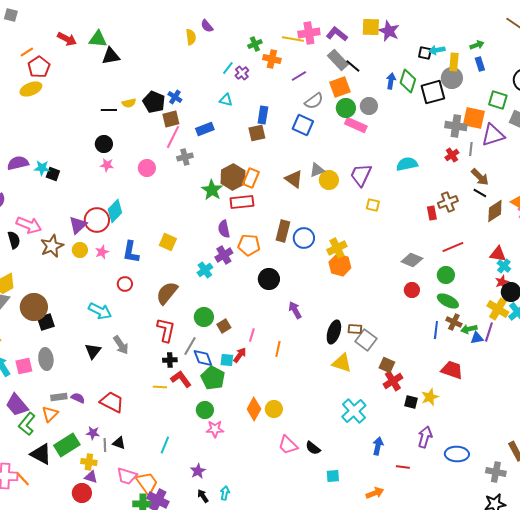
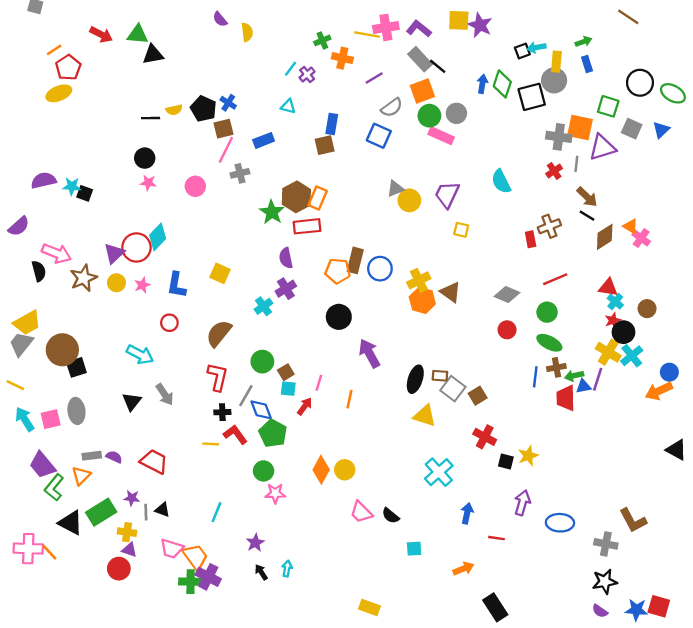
purple semicircle: (207, 26) -> (220, 19), moved
black square: (425, 53) -> (522, 51), turned -32
cyan semicircle: (407, 164) -> (501, 182), turned -105
brown triangle: (294, 179) -> (451, 292), moved
orange pentagon: (249, 245) -> (338, 271), moved
purple arrow: (295, 310) -> (369, 353), size x1.4
brown cross: (454, 322) -> (556, 367), turned -35
cyan square: (227, 360) -> (288, 389), moved
brown square: (387, 365) -> (478, 396), moved, turned 35
red trapezoid: (452, 370) -> (566, 398), moved, turned -110
red cross: (393, 381) -> (485, 437), turned -30

